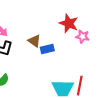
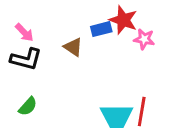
blue rectangle: (47, 49) -> (101, 29), moved

